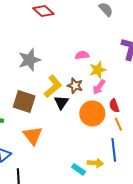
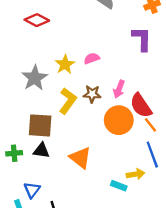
yellow star: (98, 70) -> (65, 64), moved
black triangle: (61, 102) -> (41, 151), moved, turned -42
red semicircle: (114, 106) -> (141, 106), size x1.6
orange triangle: (33, 136) -> (80, 158), moved

